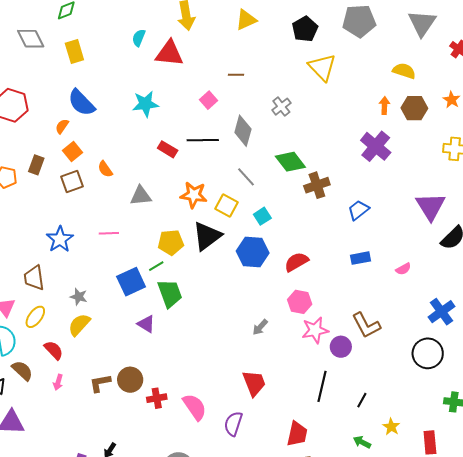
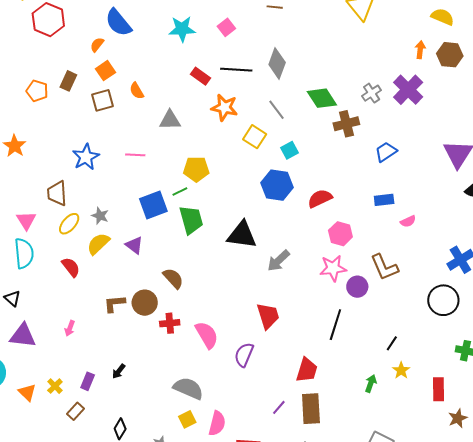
pink square: (209, 100) -> (226, 27), moved
gray cross: (281, 107) -> (372, 93), moved
orange star: (194, 195) -> (224, 108), moved
black triangle: (207, 236) -> (242, 235), moved, turned 40
pink semicircle: (403, 269) -> (408, 221), moved
pink hexagon: (300, 302) -> (340, 234), moved
yellow ellipse: (35, 317) -> (69, 224), moved
purple triangle: (146, 324) -> (134, 245), moved
gray arrow: (260, 327) -> (278, 261), size x1.4
brown semicircle: (22, 371) -> (173, 278), moved
pink arrow: (58, 382) -> (70, 328), moved
black line: (362, 400) -> (392, 343), moved
green arrow: (362, 442) -> (371, 383), turned 78

